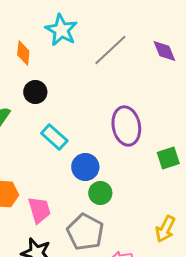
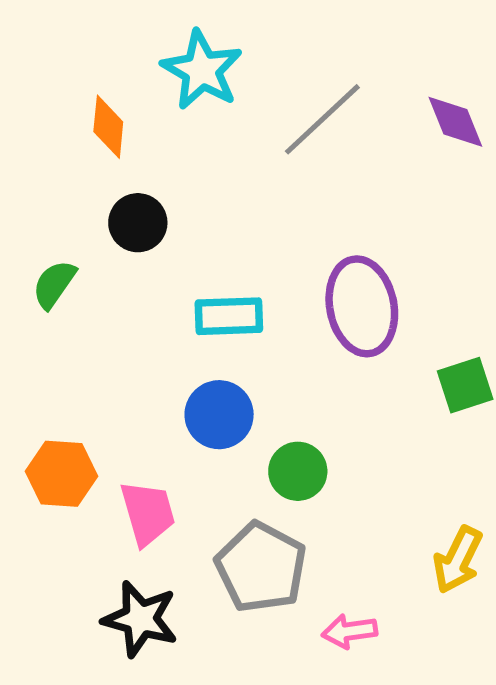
cyan rectangle: (54, 137) -> (229, 316), moved, turned -44
blue circle: (85, 167) -> (219, 415), moved

